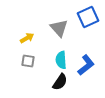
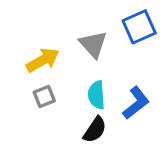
yellow arrow: (27, 38) -> (43, 60), size x1.5
gray square: (28, 61) -> (44, 96), turned -32

